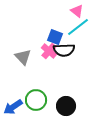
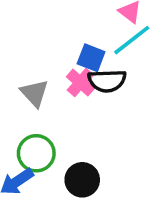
green circle: (36, 100) -> (36, 153), moved
black circle: (66, 106) -> (82, 180), moved

